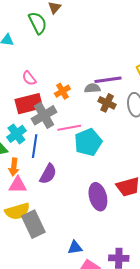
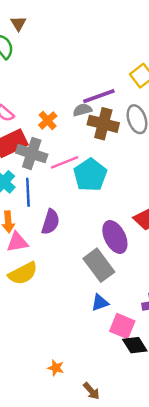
brown cross: (107, 103) -> (103, 124), size x1.4
gray cross: (44, 115) -> (32, 154), turned -30
gray rectangle: (33, 224) -> (99, 265), moved

